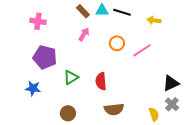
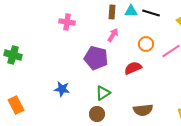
brown rectangle: (83, 11) -> (112, 12), turned 48
purple pentagon: (45, 57) -> (96, 58), moved
green triangle: (71, 77) -> (103, 93), moved
red semicircle: (101, 81) -> (133, 68), moved, turned 72

